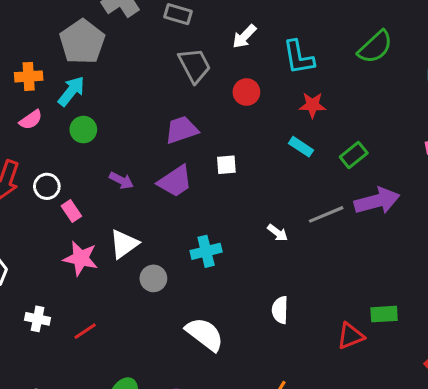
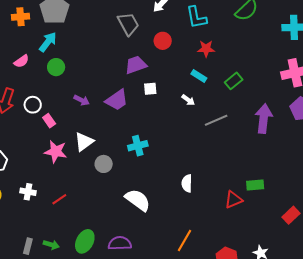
orange cross: (29, 76) -> (20, 17), moved
purple trapezoid: (182, 130) -> (136, 65), moved
purple arrow: (377, 201) -> (264, 119), moved, turned -68
white arrow: (278, 233) -> (188, 100), moved

